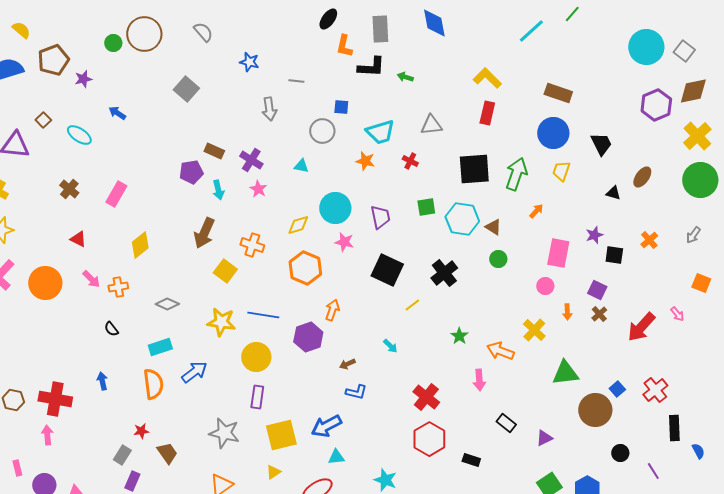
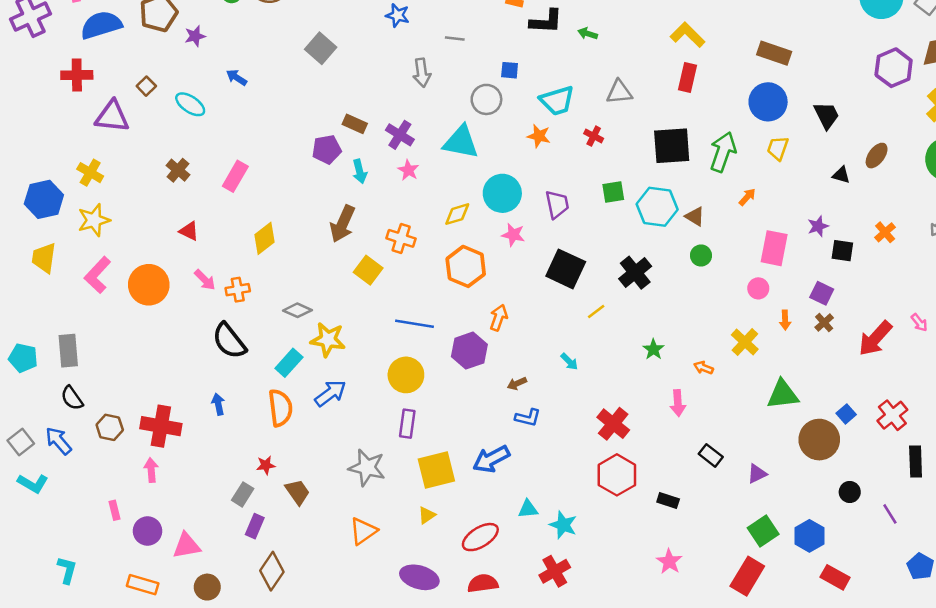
cyan triangle: (301, 166) -> (461, 142), size x2.0
yellow star: (221, 322) -> (328, 340), moved
black semicircle: (111, 329) -> (229, 341), size x2.0
cyan rectangle: (160, 347) -> (289, 363), turned -30
orange arrow: (500, 351) -> (703, 368), size x0.6
cyan triangle: (336, 457) -> (528, 509), moved

